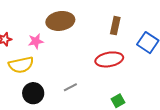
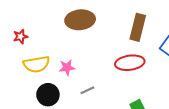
brown rectangle: (115, 26) -> (138, 27), size x1.4
pink star: (36, 41) -> (67, 68), moved

